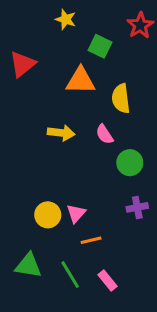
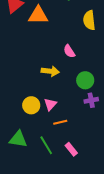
orange triangle: (81, 81) -> (38, 15), moved
yellow semicircle: (121, 98) -> (89, 20), moved
yellow arrow: (61, 133) -> (50, 71), moved
green circle: (130, 163) -> (85, 80), moved

